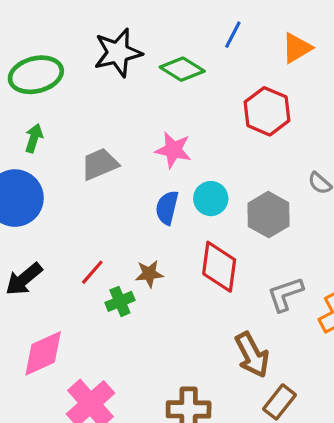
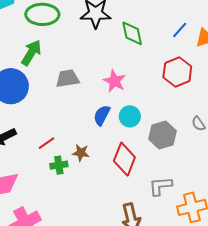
blue line: (233, 35) -> (180, 30), moved
green diamond: (182, 69) -> (132, 33), turned 32
green arrow: (34, 138) -> (31, 53), size x1.5

